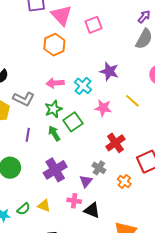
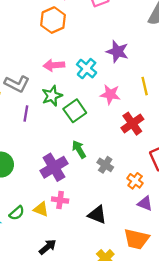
yellow line: (132, 101) -> (145, 86), turned 35
green arrow: (54, 133) -> (79, 149), moved
purple line: (28, 135) -> (26, 113), moved
red cross: (115, 143) -> (132, 124), moved
purple triangle: (86, 181) -> (145, 204), moved, turned -48
pink cross: (74, 201) -> (60, 200), moved

